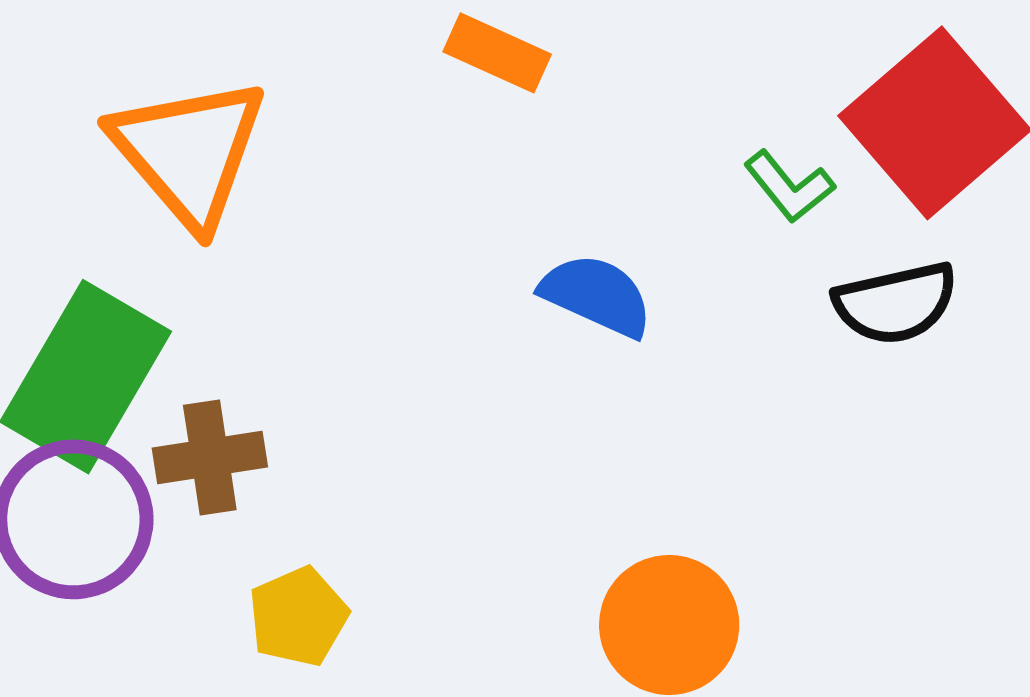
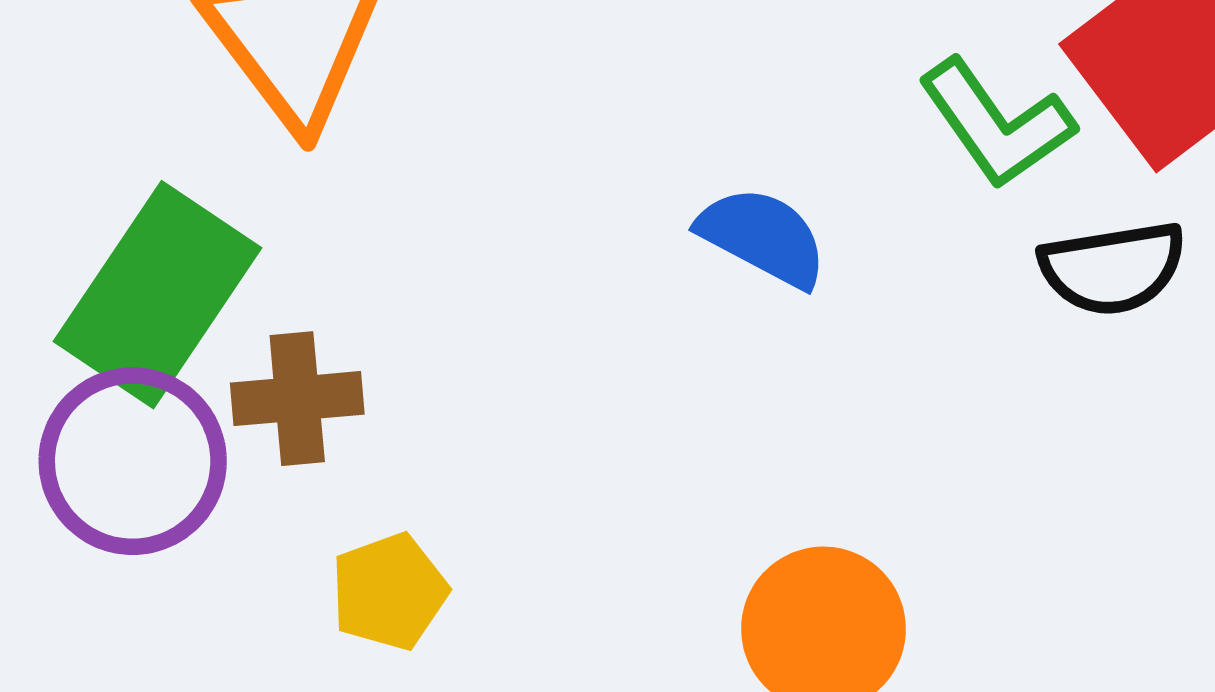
green L-shape: (789, 187) -> (997, 124), size x1.5

